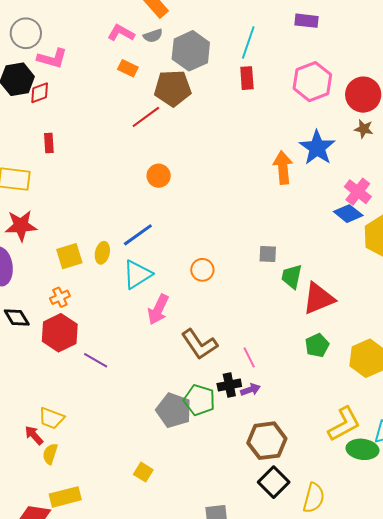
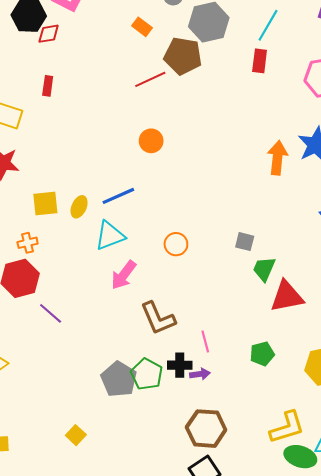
green pentagon: (317, 345) -> (262, 354), moved

